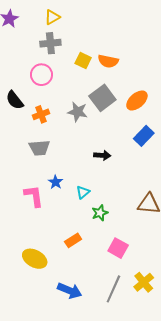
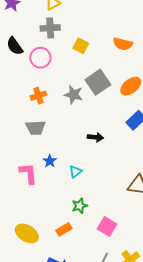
orange semicircle: (108, 61) -> (123, 44), moved
black semicircle: (15, 100) -> (15, 46), moved
green star: (100, 213) -> (80, 206), moved
orange rectangle: (73, 240) -> (64, 229), moved

